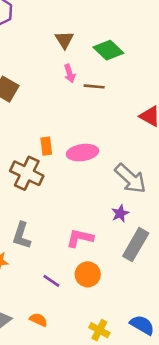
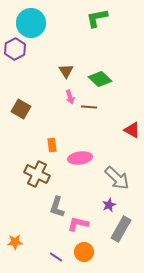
orange rectangle: (46, 146) -> (52, 145), moved
gray L-shape: (22, 235) -> (57, 207), moved

